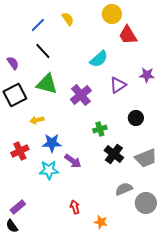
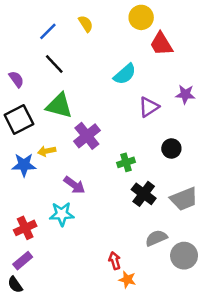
purple cross: (81, 95) -> (87, 136), moved
blue star: (52, 143) -> (24, 165), moved
red cross: (20, 151) -> (25, 228), moved
purple arrow: (73, 161) -> (74, 185), moved
red arrow: (75, 207) -> (115, 261), moved

